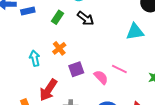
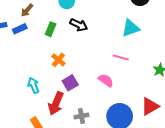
cyan arrow: (35, 58) -> (34, 85), moved
purple square: (76, 69) -> (70, 83), moved
pink line: (119, 69) -> (121, 57), moved

